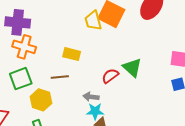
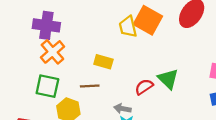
orange cross: (24, 47) -> (52, 52), turned 30
green square: (21, 79) -> (47, 86), turned 30

